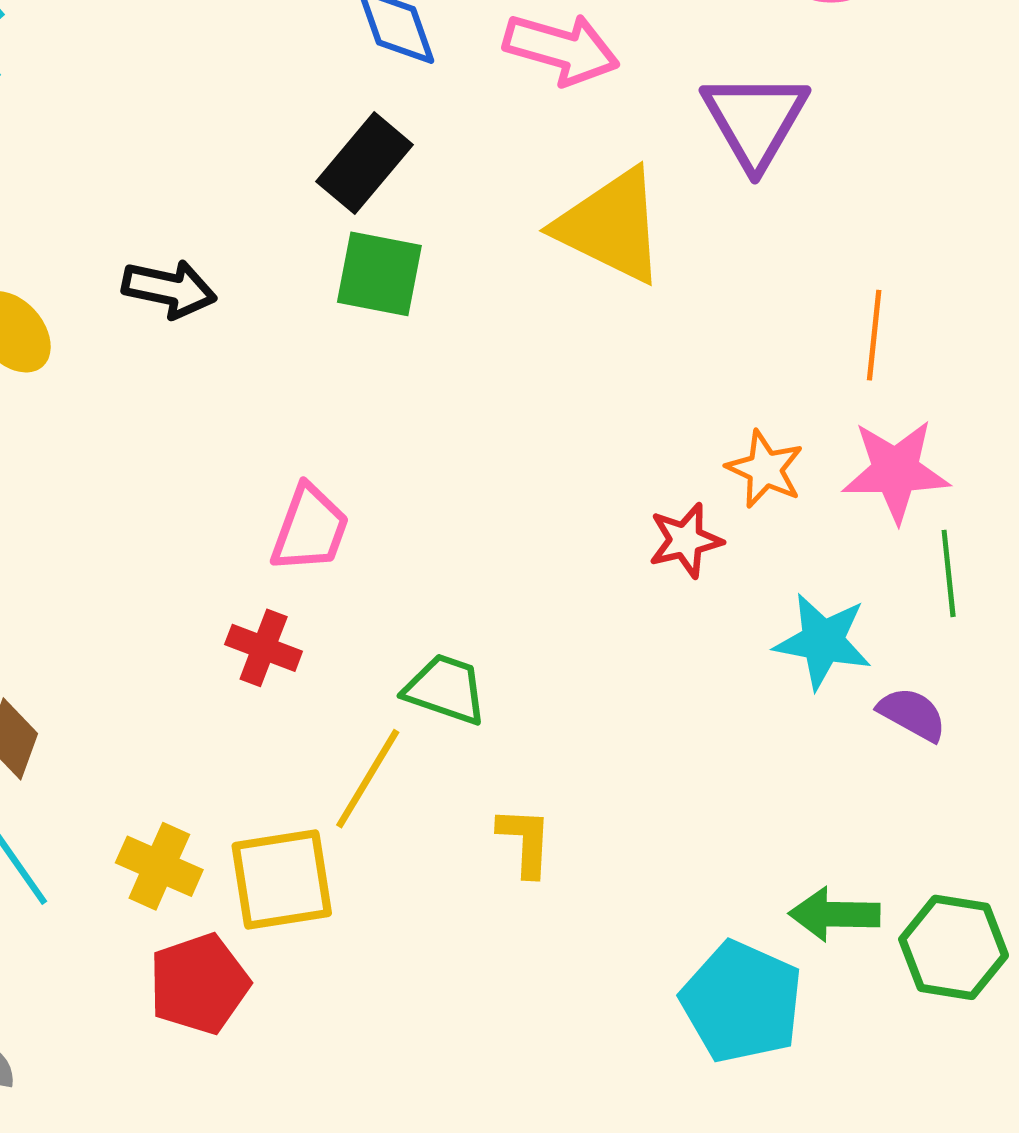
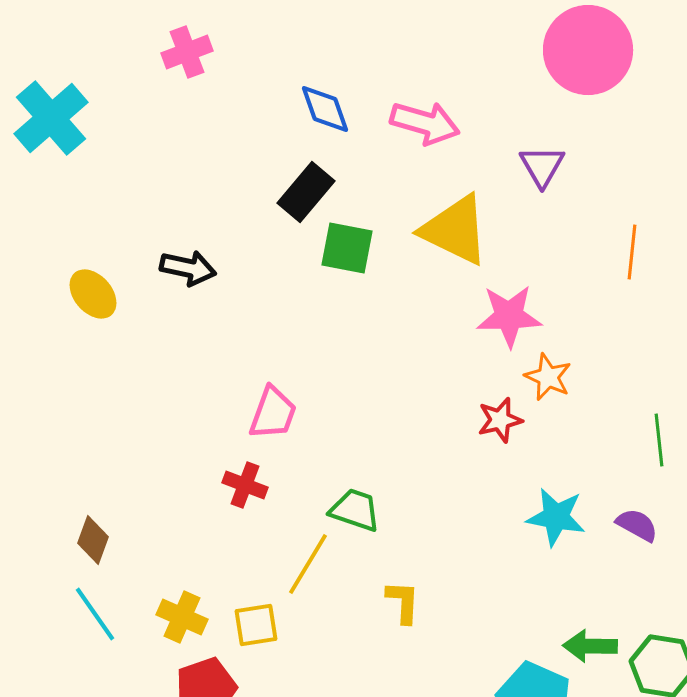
purple triangle: (755, 120) -> (542, 166), size x0.7
green square: (379, 274) -> (347, 248), moved
orange line: (874, 335) -> (632, 252), moved
pink star: (896, 471) -> (509, 316), moved
cyan star: (823, 641) -> (556, 517), moved
yellow square: (282, 880) -> (256, 625), size x0.7

